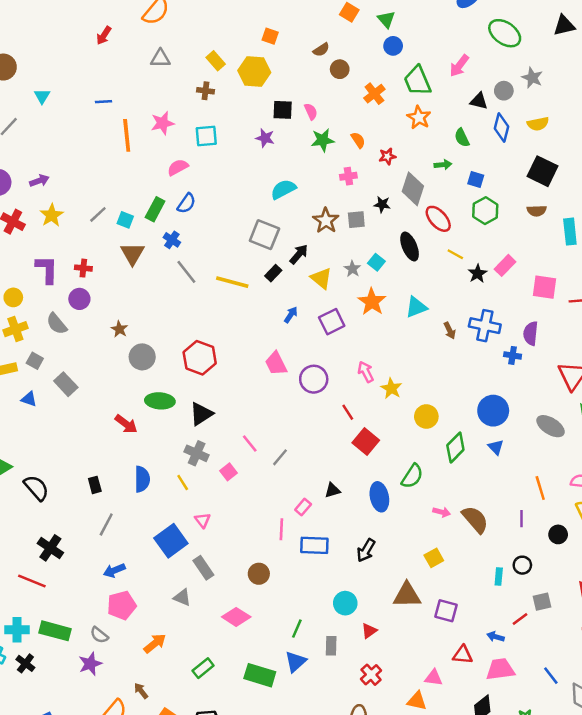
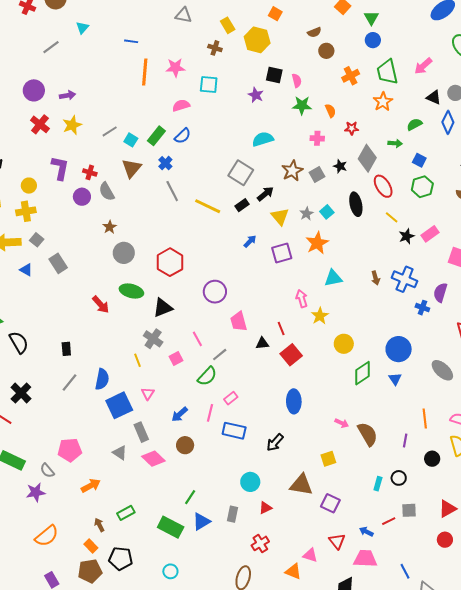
green semicircle: (462, 138) -> (414, 124), turned 77
gray square: (356, 220) -> (317, 175), turned -35
cyan triangle: (416, 307) -> (333, 278), moved
gray semicircle: (57, 324) -> (107, 192), moved
pink trapezoid: (276, 363) -> (239, 322), moved
purple circle: (314, 379) -> (215, 292), moved
green semicircle: (412, 476) -> (207, 376), moved
blue semicircle: (142, 479) -> (102, 379), moved
black triangle: (332, 490) -> (262, 343), moved
blue arrow: (114, 570) -> (180, 414), moved, turned -30
pink diamond: (236, 617) -> (153, 459), moved
green line: (297, 629) -> (190, 497), moved
red triangle: (463, 655) -> (337, 541), turned 36
brown arrow: (141, 691) -> (99, 525), moved

